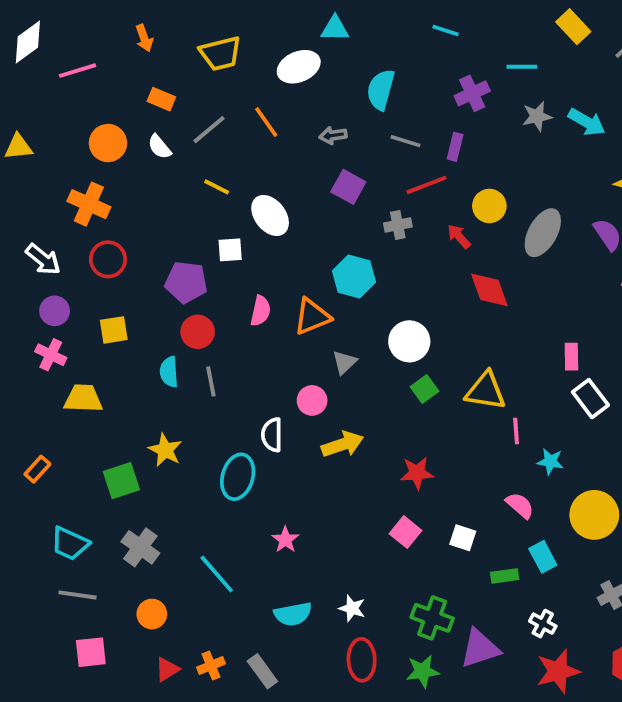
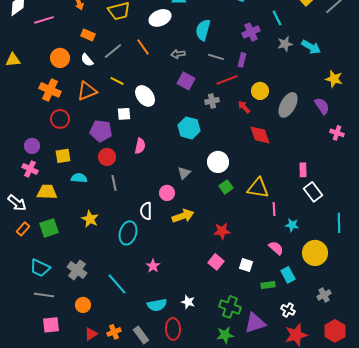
cyan line: (522, 67) -> (277, 18), turned 63
white arrow: (43, 259) -> (17, 203), moved
orange triangle: (312, 317) -> (87, 91), moved
cyan semicircle: (169, 372) -> (79, 178), moved, turned 98
green square: (121, 481) -> (49, 228), moved
red ellipse: (362, 660) -> (173, 329), moved

